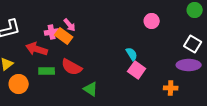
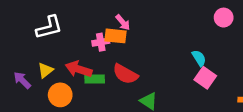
pink cross: (52, 32) -> (101, 42), moved
orange rectangle: (64, 36) -> (115, 36), turned -30
red arrow: (37, 49) -> (79, 69), moved

